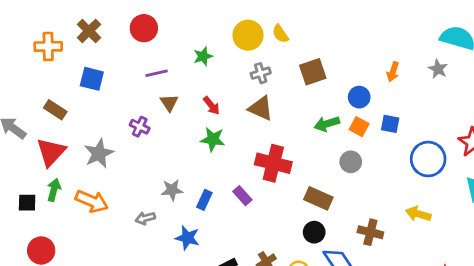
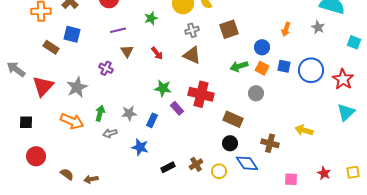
brown rectangle: (55, 110) -> (51, 47), moved
green star: (213, 139) -> (163, 88), moved
blue circle: (428, 159) -> (311, 70), moved
green arrow: (54, 190) -> (100, 113), moved
purple rectangle: (242, 196) -> (177, 108), moved

